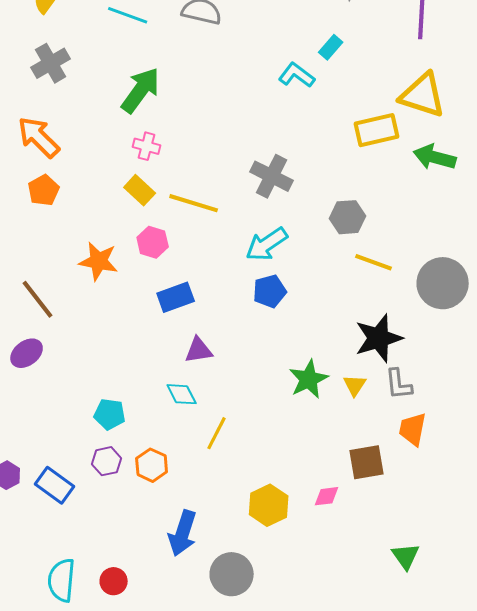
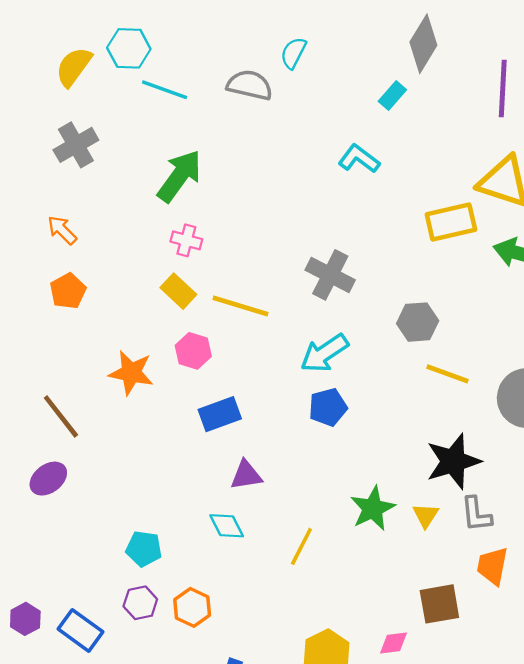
cyan rectangle: (331, 47) -> (392, 95), moved
orange arrow: (39, 137) -> (62, 230), size x0.6
yellow line: (217, 433) -> (301, 546), moved

